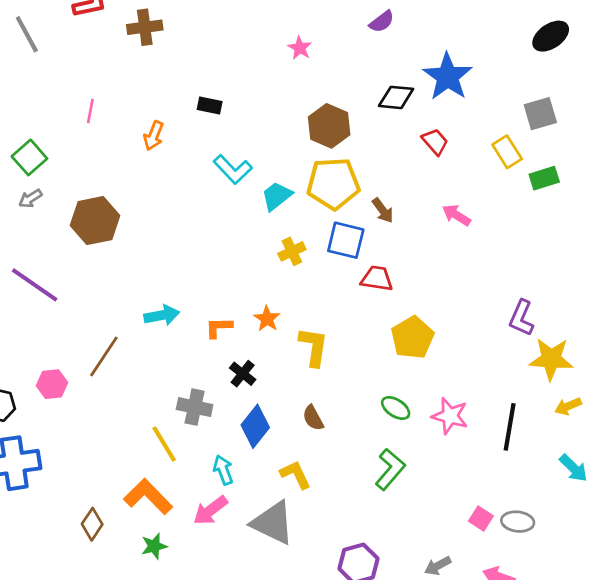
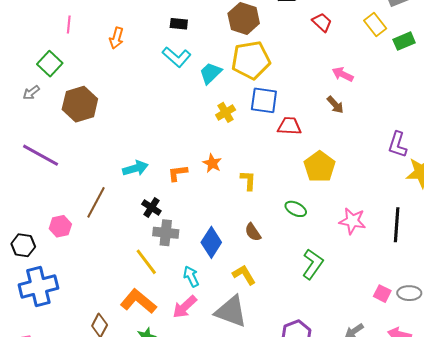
black rectangle: (210, 105) -> (179, 24), moved
green square: (29, 157) -> (50, 64), moved
brown arrow: (383, 210) -> (335, 105), moved
yellow L-shape: (314, 347) -> (248, 180), size x0.7
black cross: (243, 374) -> (151, 207), moved
green ellipse: (396, 408) -> (296, 209), moved

